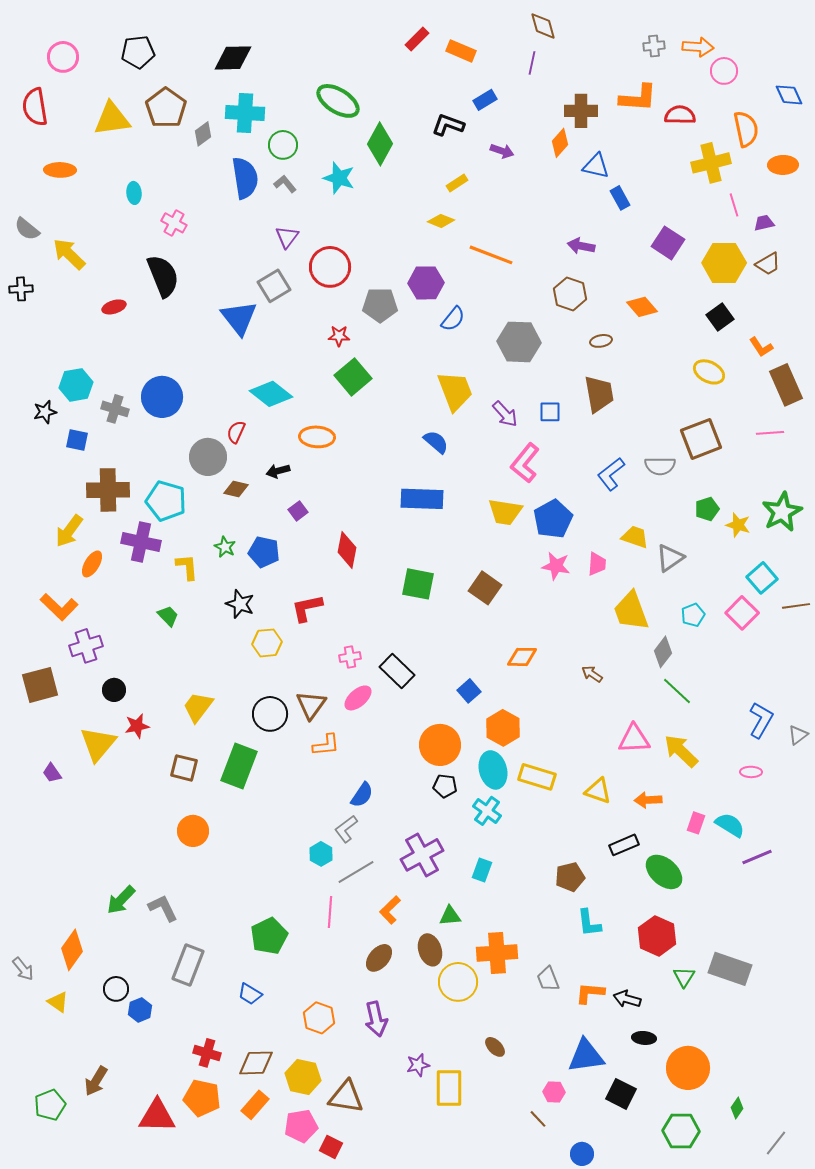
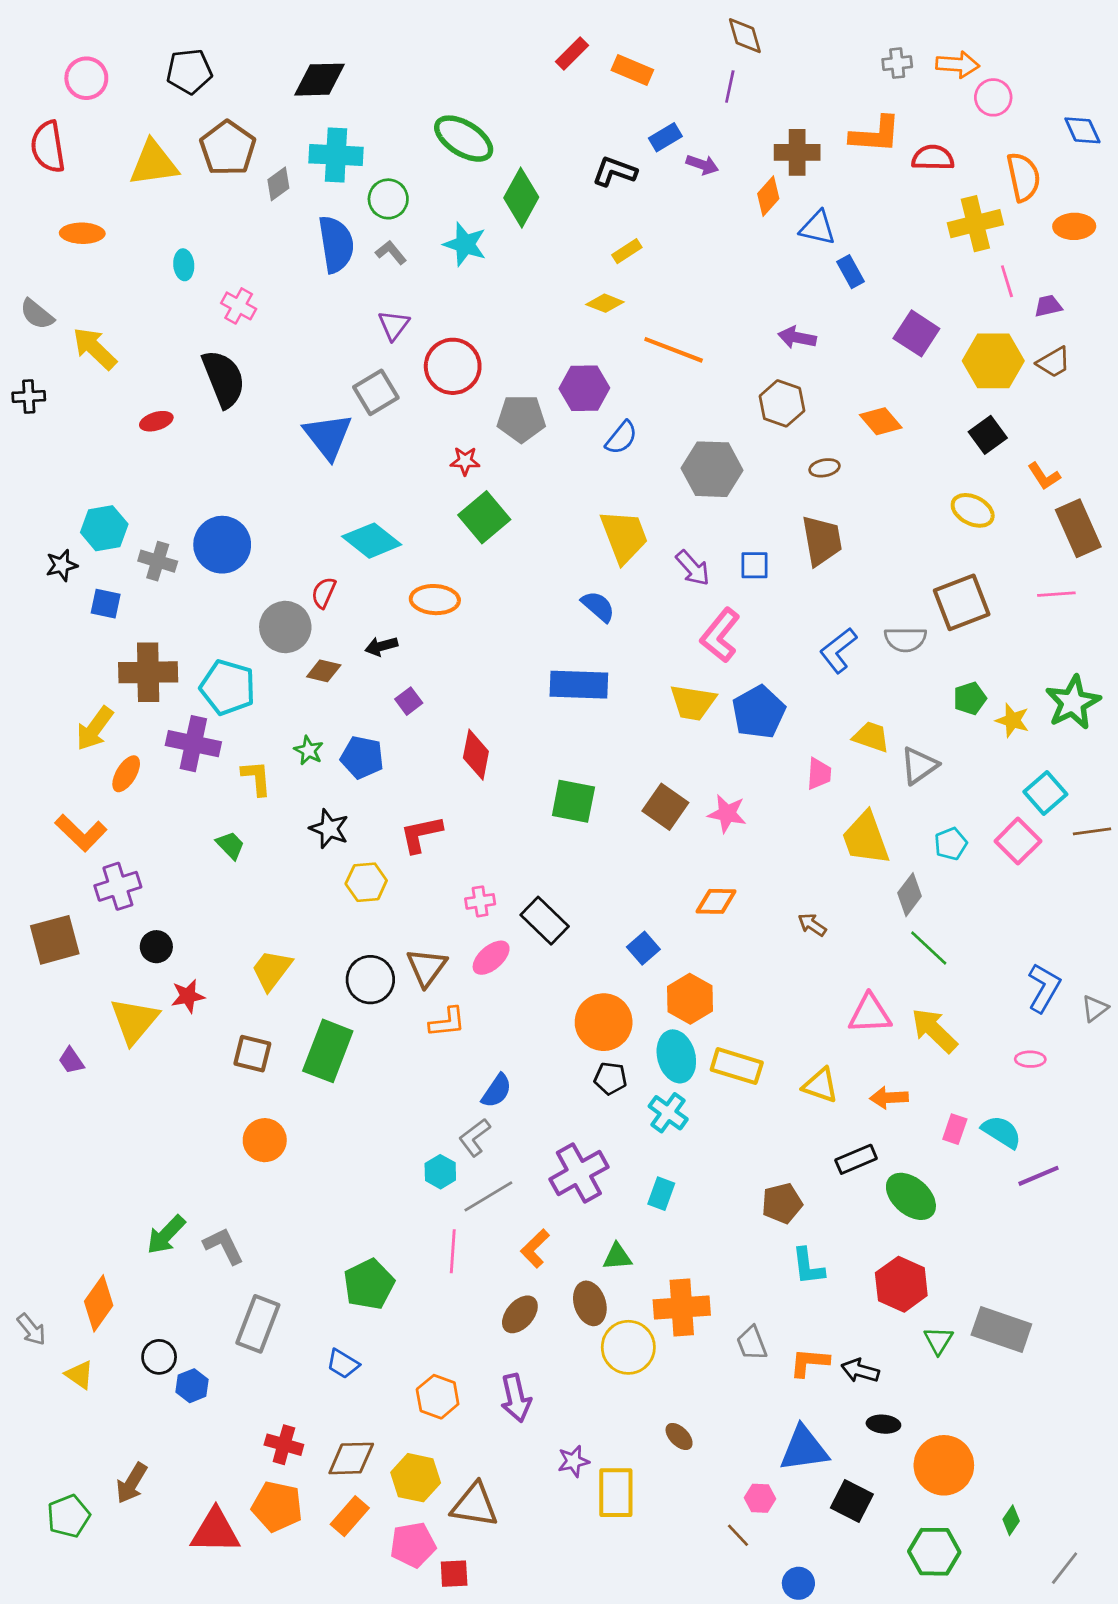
purple arrow: (502, 151) -> (702, 165), moved
pink star: (556, 566) -> (727, 814), moved
red square: (331, 1147) -> (454, 1574), turned -30

